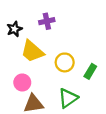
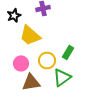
yellow circle: (65, 62) -> (47, 60), moved
green rectangle: (90, 71) -> (68, 52), moved

